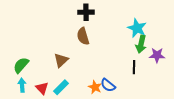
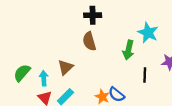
green arrow: (141, 44) -> (128, 50), moved
cyan arrow: (22, 85) -> (44, 78), moved

